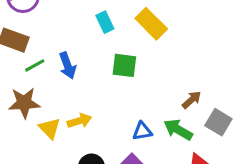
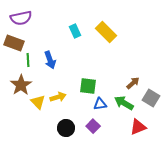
green line: (35, 65) -> (28, 60), turned -64
green square: (124, 65) -> (88, 86), moved
brown star: (24, 103) -> (21, 85), turned -30

